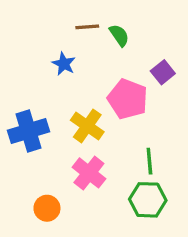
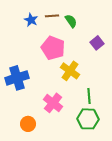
blue star: (64, 64) -> (31, 20), moved
pink pentagon: (128, 99) -> (53, 48), moved
yellow cross: (87, 126) -> (70, 71), moved

